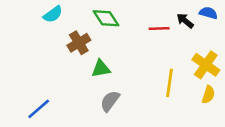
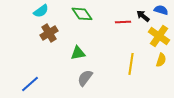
brown cross: (79, 43) -> (49, 33), moved
yellow cross: (206, 65) -> (159, 36), moved
yellow semicircle: (208, 95) -> (161, 60), moved

